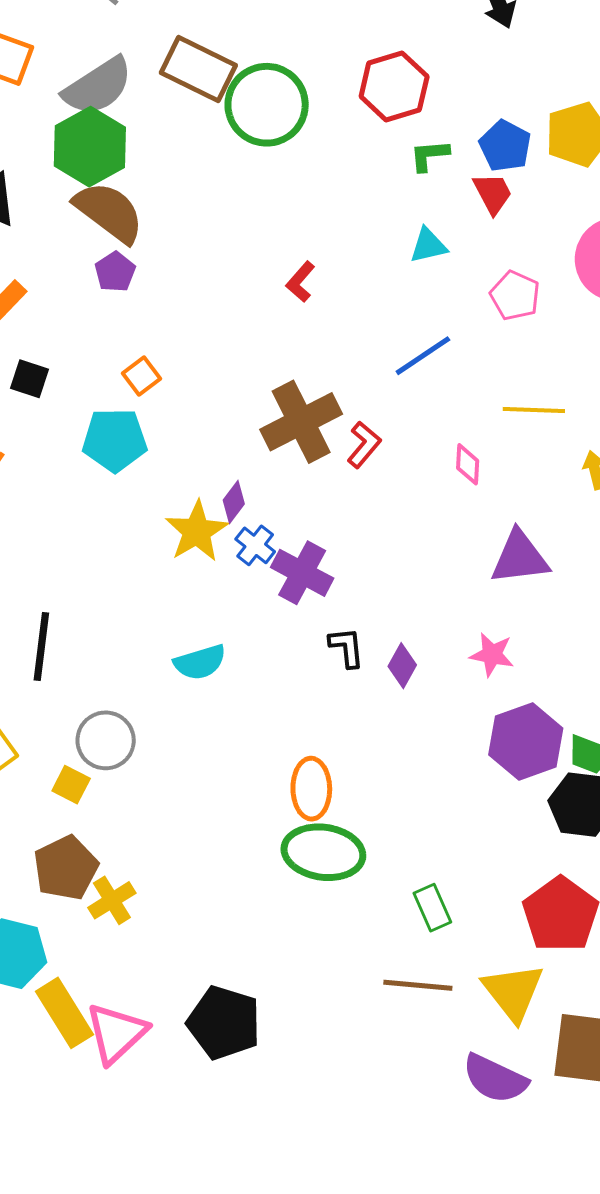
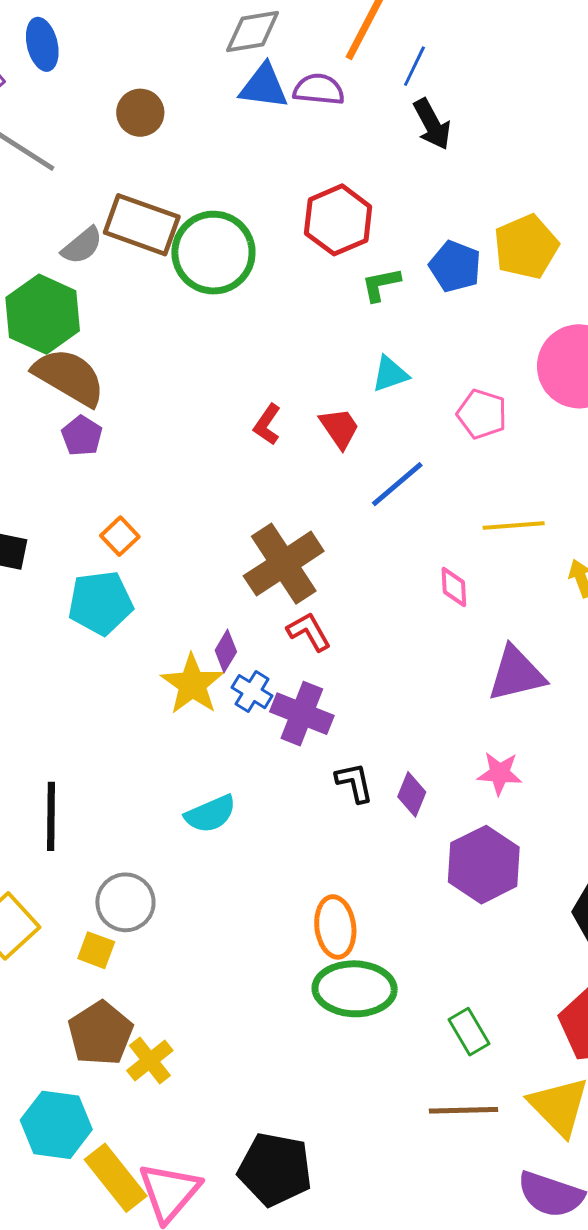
gray semicircle: (98, 86) -> (82, 246), moved, size x0.6
red trapezoid: (493, 193) -> (339, 428), moved
red L-shape: (364, 445) -> (309, 632), moved, turned -63
purple hexagon: (526, 741) -> (484, 865), moved

